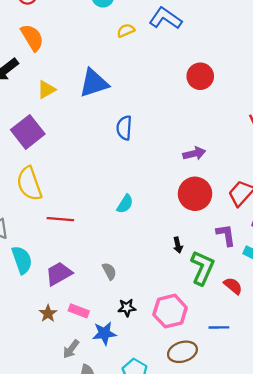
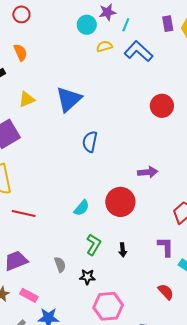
yellow semicircle: (126, 31) -> (104, 46), moved
orange semicircle: (32, 38) -> (20, 52), size x0.7
blue triangle: (94, 83) -> (69, 99), turned -32
red circle: (195, 194) -> (120, 202), moved
green L-shape: (202, 268) -> (94, 245), moved, size x0.7
black star: (127, 308) -> (87, 277), moved

